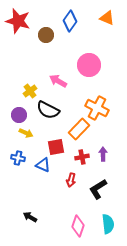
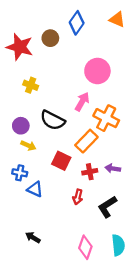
red star: (18, 21) -> (20, 47), moved
pink arrow: (58, 81) -> (82, 102), moved, turned 90
yellow cross: (30, 91) -> (31, 85), moved, turned -32
red square: (56, 147) -> (61, 161), turned 36
purple arrow: (103, 154) -> (113, 168), turned -80
blue triangle: (43, 165) -> (35, 189), moved

